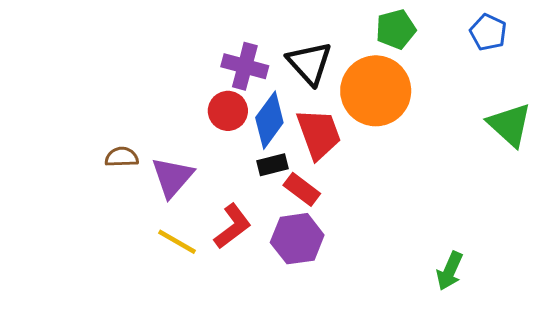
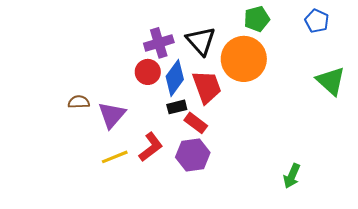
purple cross: (245, 66) -> (159, 43), turned -32
yellow line: (177, 242) -> (115, 157), turned -52

